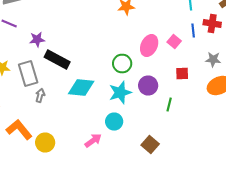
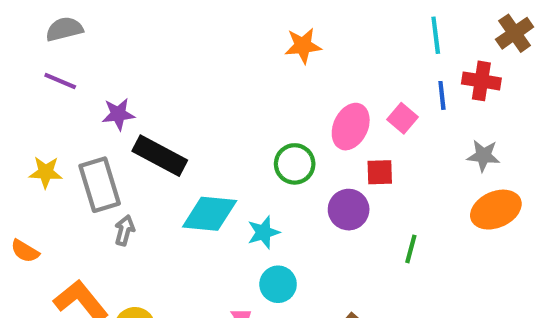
red square: (182, 74) -> (380, 172), moved
cyan star: (120, 92) -> (264, 232), moved, size x0.7
green line: (169, 104) -> (411, 249), moved

